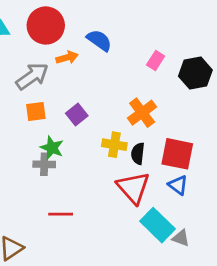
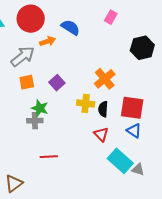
pink rectangle: (156, 61) -> (111, 17), moved
red triangle: (133, 188) -> (101, 134), size x0.6

